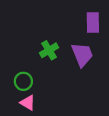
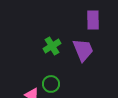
green circle: (23, 81) -> (51, 84), moved

